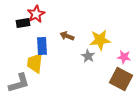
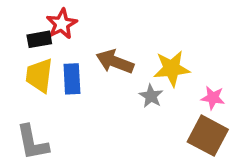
brown arrow: (67, 36) -> (115, 62), size x1.5
yellow trapezoid: (35, 63) -> (39, 75), moved
gray L-shape: (19, 83) -> (32, 142), turned 95

